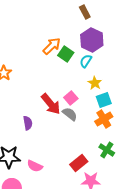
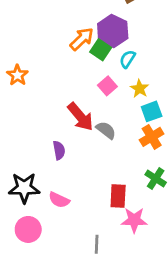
purple hexagon: (92, 40) -> (113, 31), moved
pink square: (71, 98) -> (107, 86), moved
purple semicircle: (28, 123) -> (59, 150), moved
red rectangle: (79, 163) -> (118, 196), turned -48

